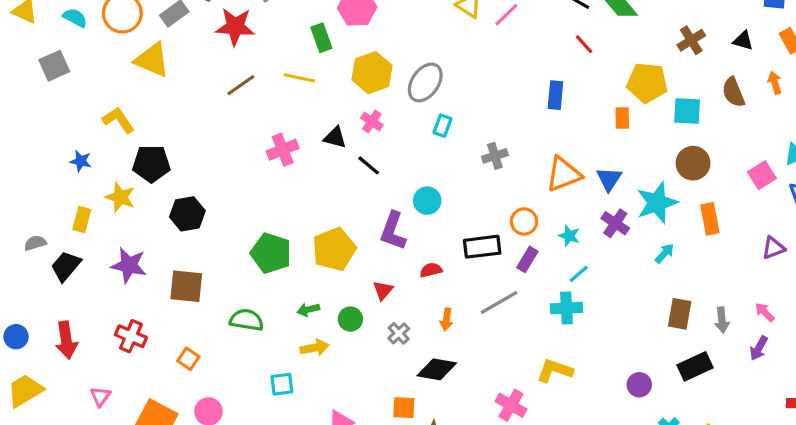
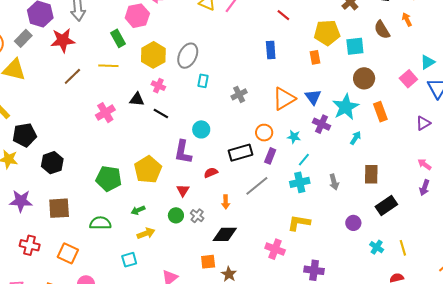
green circle: (350, 319) -> (176, 215), moved
gray arrow: (722, 320) -> (334, 182), moved
orange square: (188, 359) -> (68, 253), size x1.5

